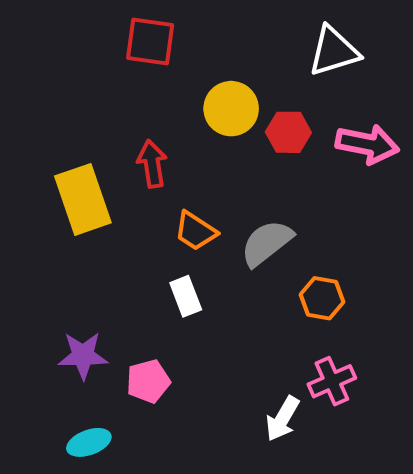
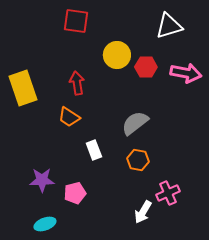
yellow rectangle: (83, 199) -> (23, 88), moved
orange trapezoid: (196, 231) -> (69, 117), moved
orange hexagon: (322, 298) -> (138, 160), moved

